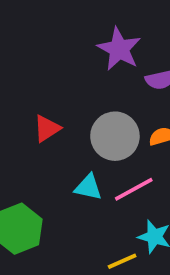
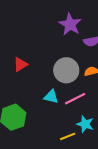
red triangle: (47, 128) -> (20, 64), moved

